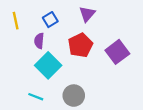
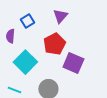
purple semicircle: (39, 41) -> (10, 36), moved
purple square: (117, 52) -> (73, 63), moved, turned -30

